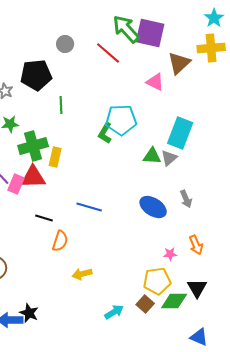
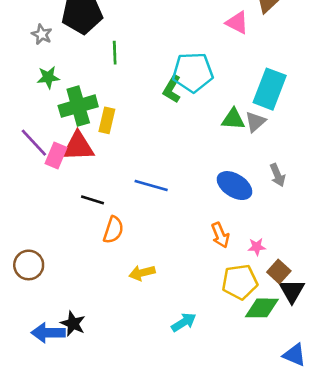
orange arrow: (196, 245) -> (220, 235), moved
brown square: (145, 304) -> (279, 272), moved

